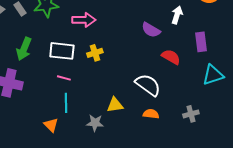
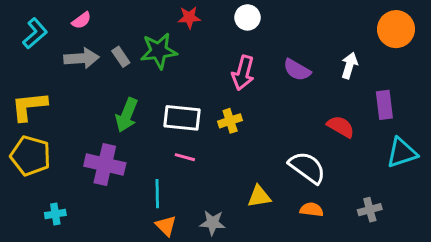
pink arrow: (84, 20) -> (243, 73), moved, turned 105
purple semicircle: (151, 30) -> (297, 70), moved
cyan line: (66, 103) -> (157, 194), moved
gray star: (95, 123) -> (213, 223), moved

